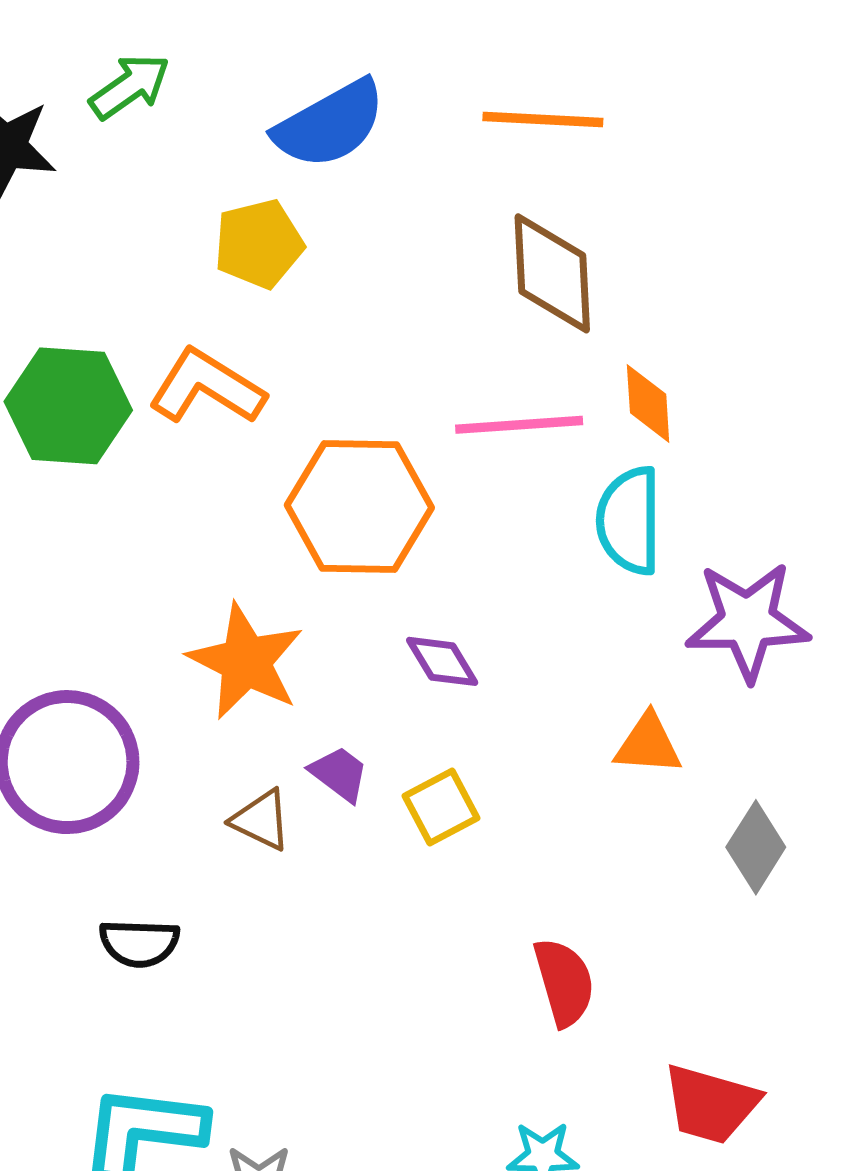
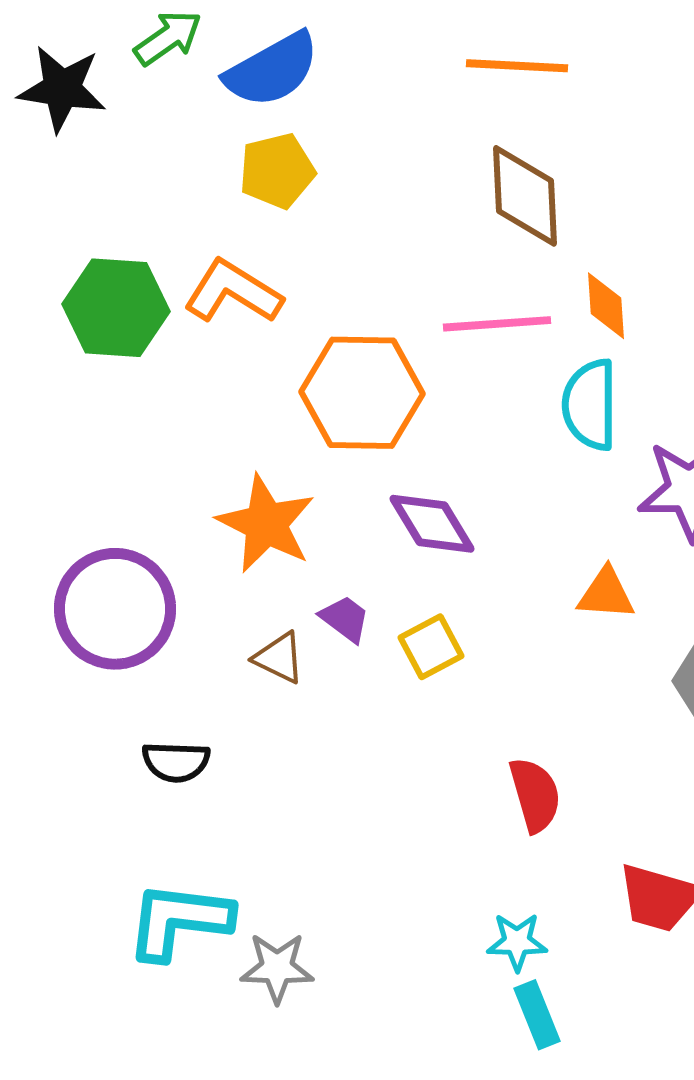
blue semicircle: (330, 124) -> (272, 70), moved
purple diamond: (442, 661) -> (432, 524), size x1.4

